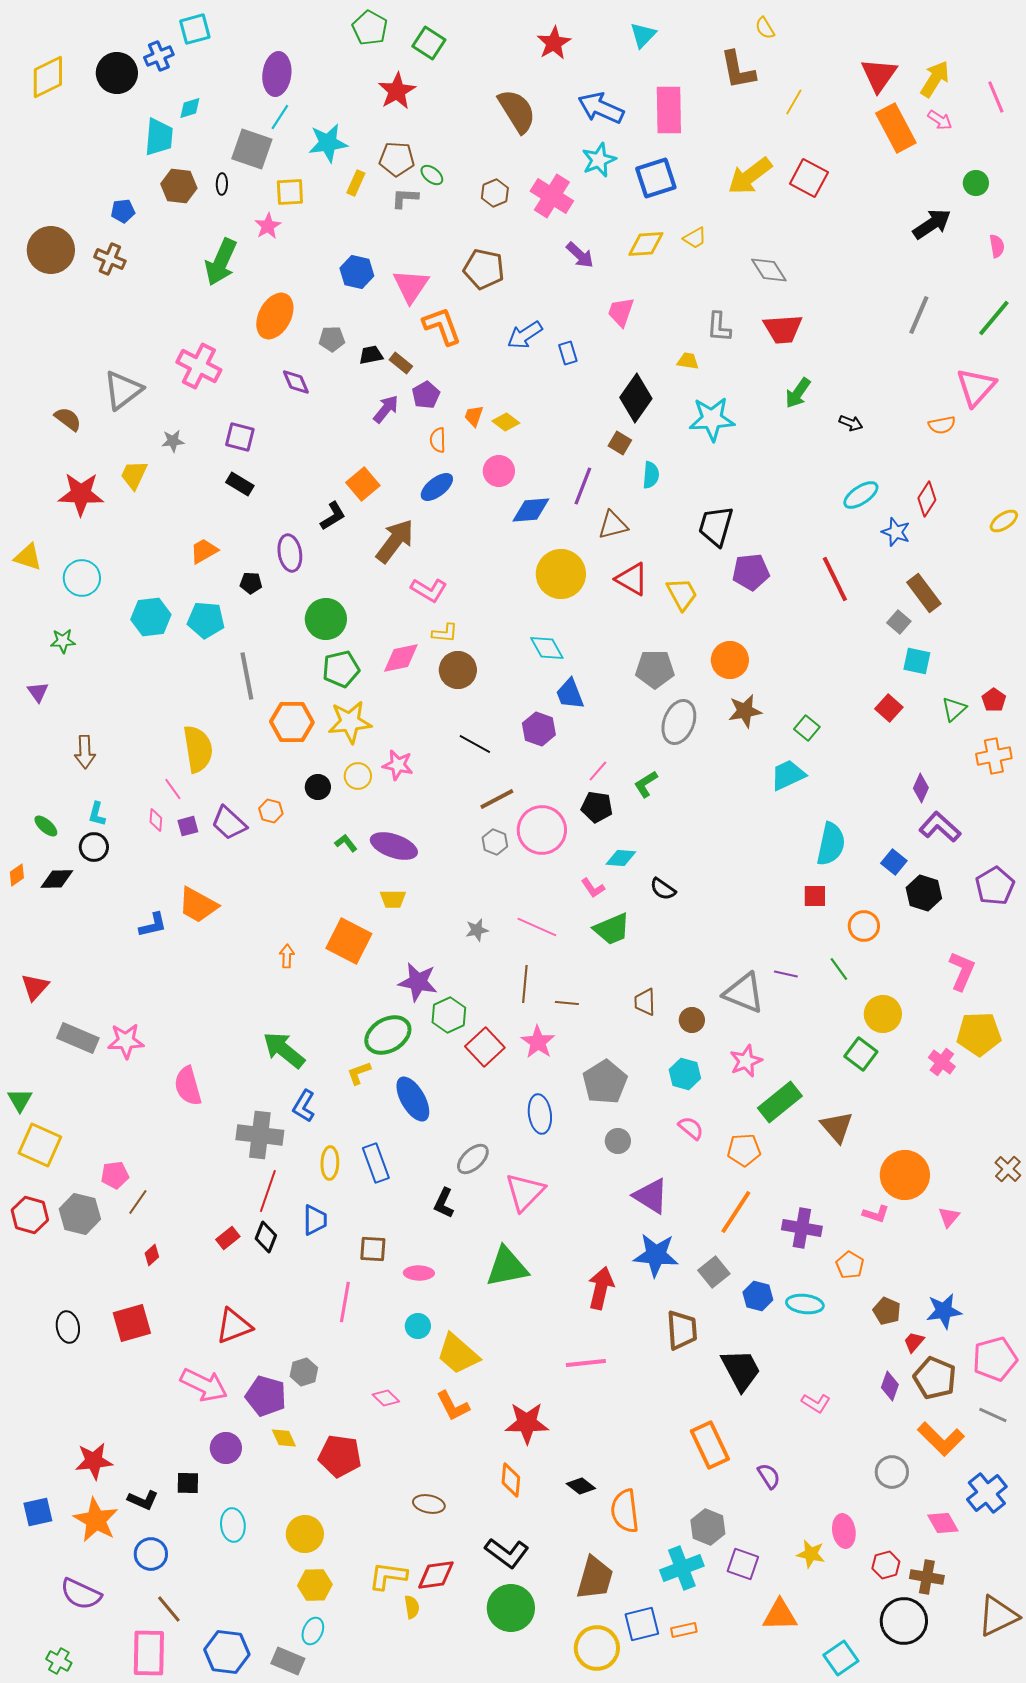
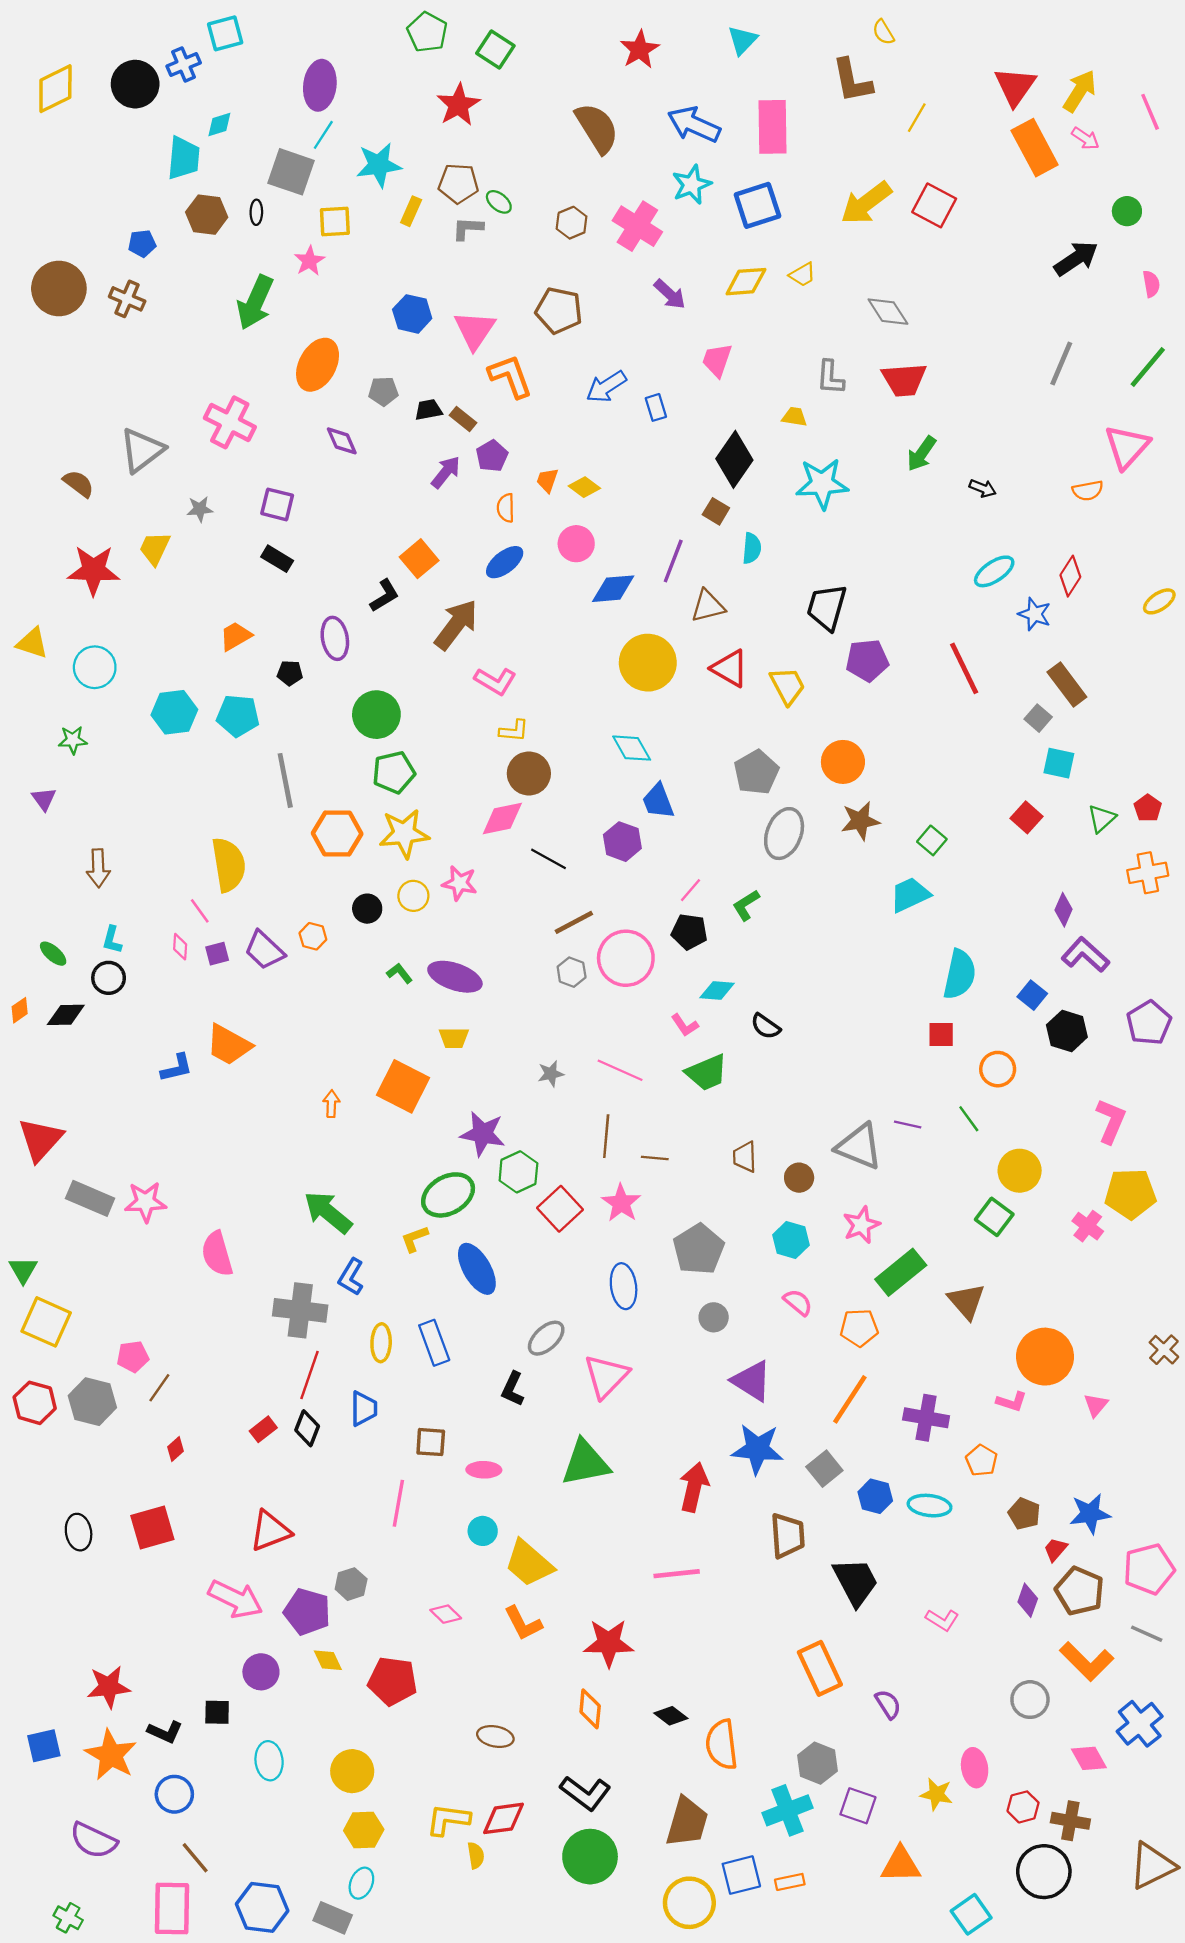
pink diamond: (401, 658) -> (502, 819), moved
gray pentagon: (655, 669) -> (756, 772), turned -30
red triangle: (35, 987) -> (40, 1140), size x1.4

